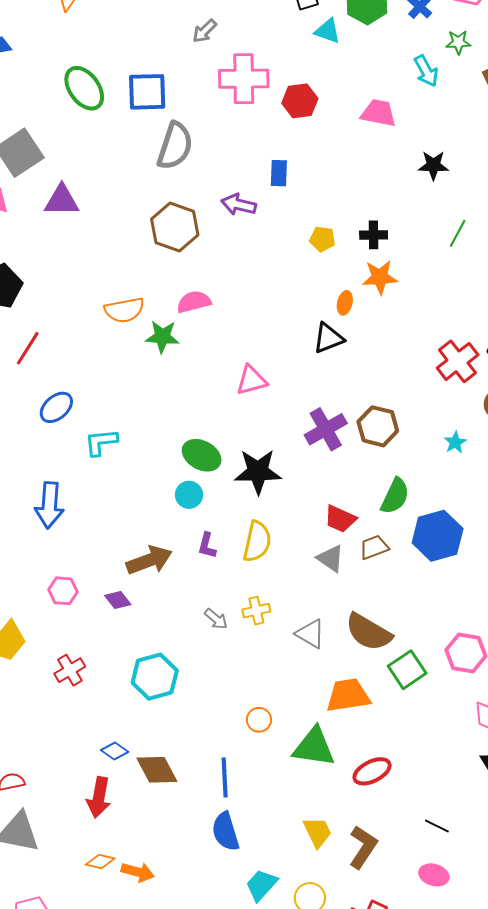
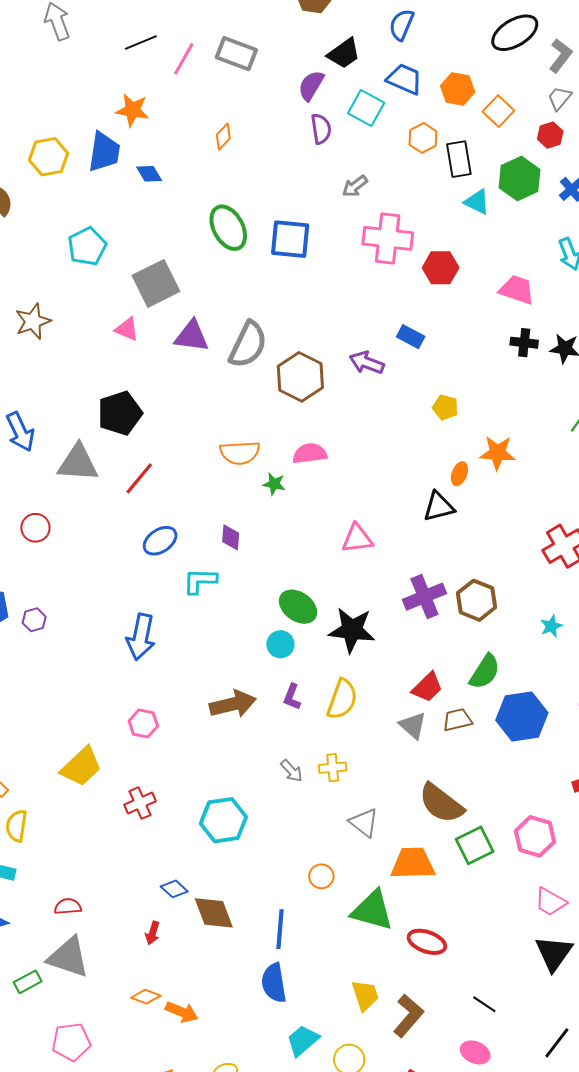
gray semicircle: (175, 146) -> (248, 345), moved
blue rectangle: (279, 173) -> (411, 337), turned -72
black cross: (374, 235) -> (524, 343), moved
green star: (162, 337) -> (274, 484), size x0.7
red trapezoid: (340, 519) -> (427, 687), turned -76
purple diamond: (118, 600) -> (231, 537), moved, turned 36
gray triangle: (310, 634) -> (364, 823), moved
red ellipse: (372, 771) -> (427, 942), turned 39
red arrow: (99, 797) -> (153, 933), size x0.6

